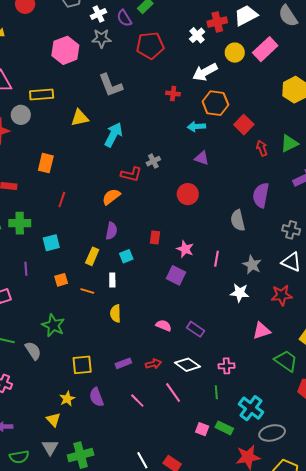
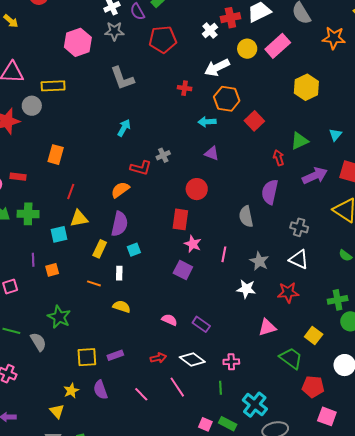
yellow triangle: (80, 118) -> (79, 218), moved
cyan arrow: (113, 135) -> (124, 128), size x0.7
red arrow: (262, 148) -> (279, 158), moved
purple semicircle: (111, 231) -> (120, 224), size x1.4
red rectangle: (155, 237) -> (180, 219), moved, size x1.5
orange square: (61, 280) -> (52, 270), moved
yellow semicircle: (115, 313) -> (122, 307), turned 108
purple rectangle: (123, 363) -> (115, 355), moved

